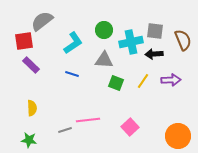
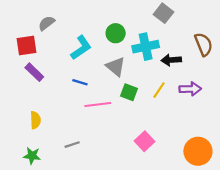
gray semicircle: (42, 21) -> (47, 23), size x0.7
gray square: (155, 31) -> (163, 13), moved, turned 30
gray triangle: (104, 60) -> (116, 67), turned 36
pink line: (88, 120) -> (98, 104), moved

